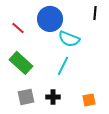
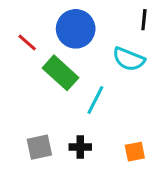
cyan semicircle: (69, 39) -> (129, 59), moved
green rectangle: (21, 63) -> (61, 73), moved

